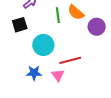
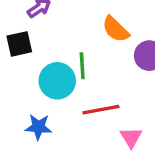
green line: (58, 15) -> (82, 66), moved
pink triangle: (58, 75) -> (131, 137), moved

